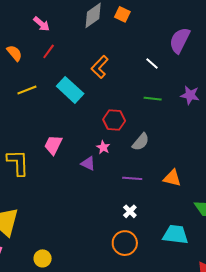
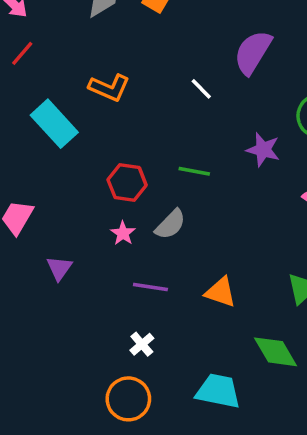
orange L-shape: (100, 67) -> (109, 88), turned -115
green line: (153, 99) -> (194, 171), moved
pink star: (103, 147) -> (123, 233), moved
purple triangle: (88, 163) -> (59, 268), moved, turned 35

